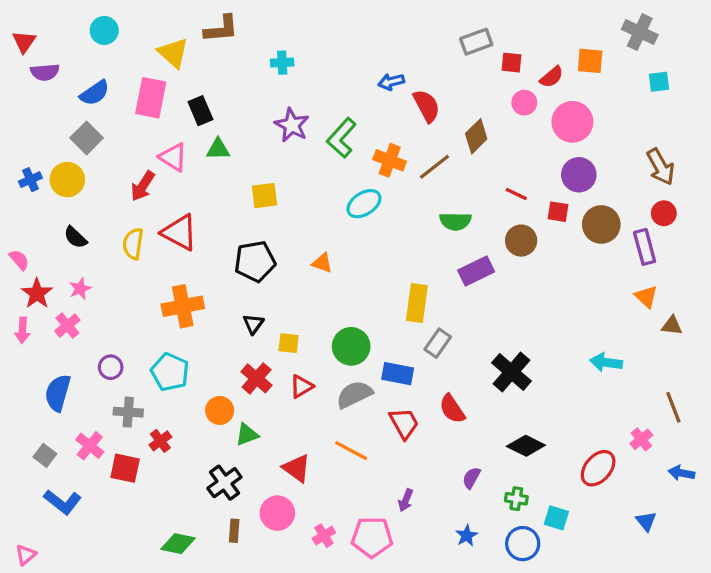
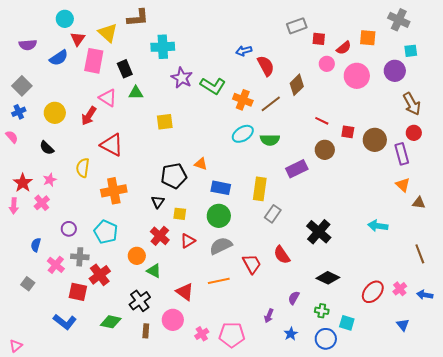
red triangle: (24, 42) -> (78, 39), moved
cyan cross: (282, 63) -> (163, 47), moved, size x1.6
gray square: (87, 138) -> (22, 86), moved
green L-shape: (342, 138) -> (213, 86), turned -100
purple circle: (579, 175) -> (395, 71), moved
yellow circle: (67, 180) -> (55, 113), moved
cyan ellipse: (364, 204) -> (243, 134), moved
green semicircle: (455, 221) -> (270, 140), moved
yellow semicircle: (133, 244) -> (83, 168), moved
pink semicircle: (19, 260) -> (12, 137), moved
black pentagon: (255, 261) -> (174, 176), moved
blue rectangle: (398, 374) -> (221, 188), moved
blue semicircle: (58, 393) -> (36, 245), size x0.6
green triangle: (247, 435) -> (154, 271), turned 49
pink cross: (641, 439) -> (400, 289), moved
red cross: (160, 441) -> (100, 275), size x1.5
pink cross: (90, 446) -> (56, 265), moved
orange line: (351, 451) -> (219, 281), turned -40
purple arrow: (406, 500) -> (269, 316), moved
blue L-shape: (63, 502) -> (65, 322), moved
green diamond: (178, 544) -> (111, 322), moved

